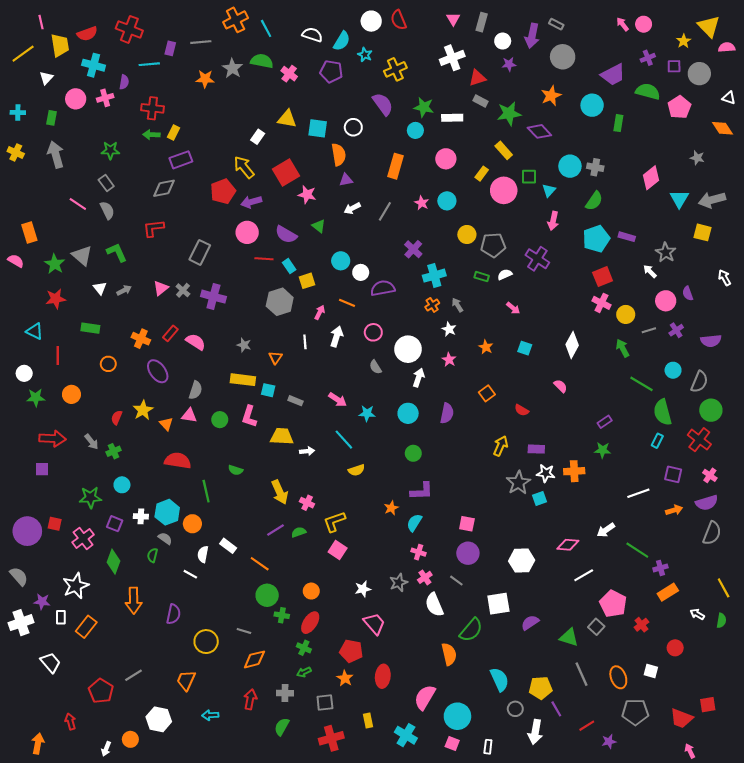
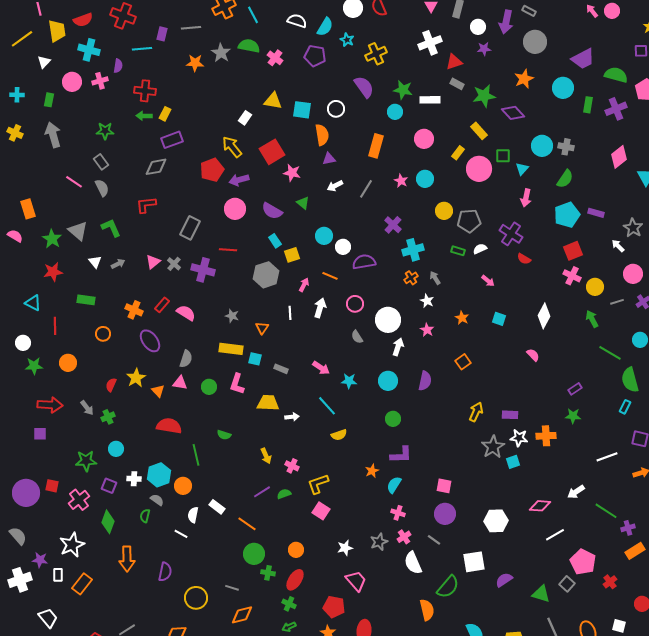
purple cross: (648, 58) -> (616, 109), moved, size x1.5
red line: (264, 259) -> (228, 250), moved
red semicircle: (522, 410) -> (524, 259), moved
yellow arrow: (280, 492) -> (266, 456), size x0.7

